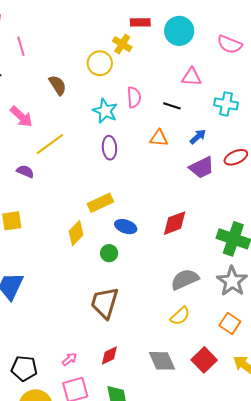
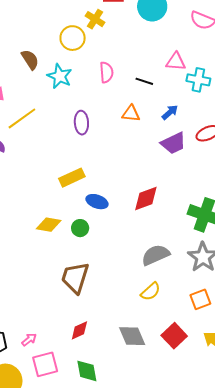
pink triangle: (191, 77) -> (176, 62), moved
cyan star: (105, 111) -> (60, 76), moved
yellow diamond: (76, 233) -> (49, 225), moved, turned 55
orange square: (230, 323) -> (200, 299), turned 35
pink arrow: (69, 359) -> (29, 340), moved

